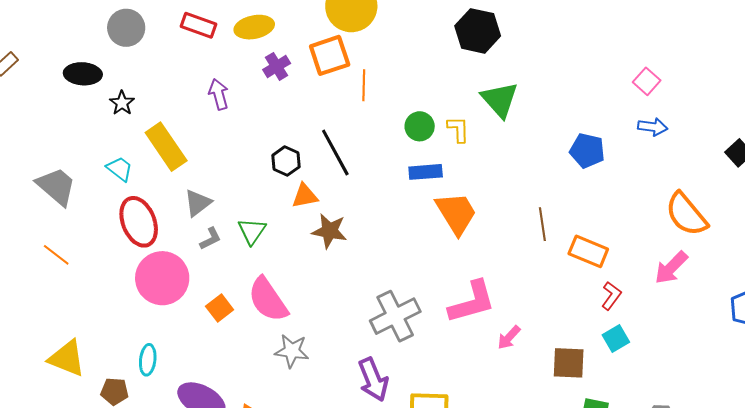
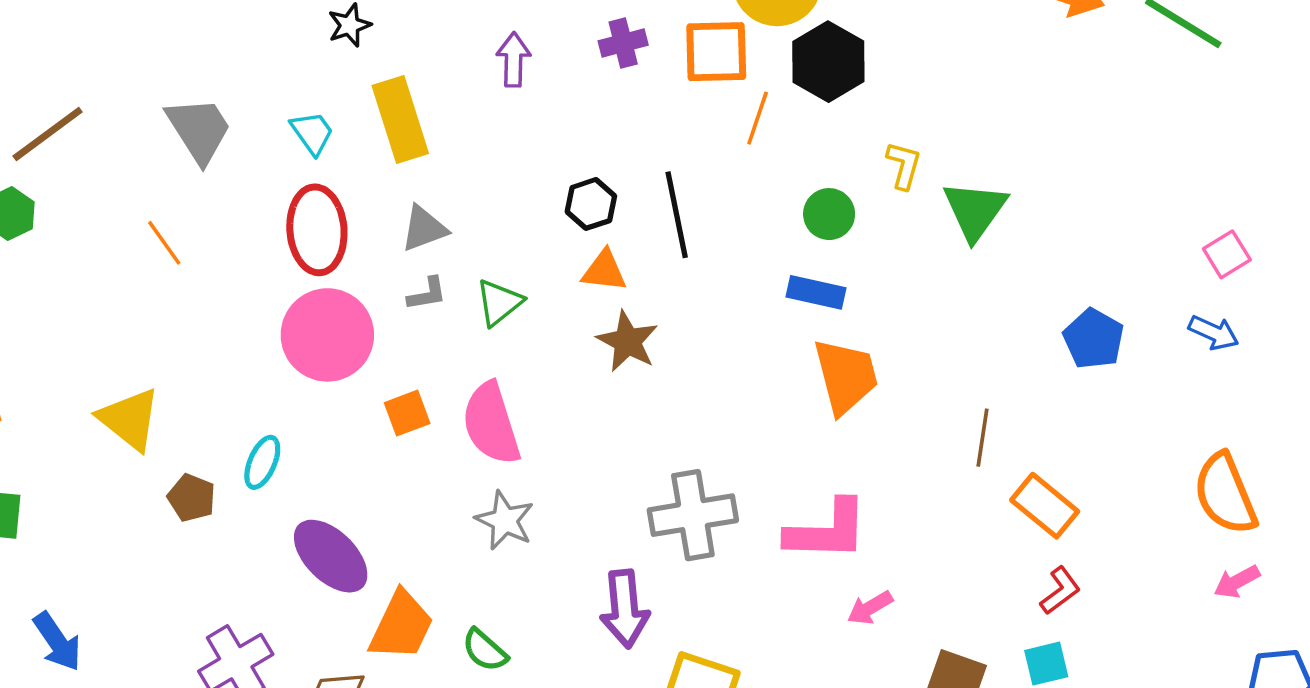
black hexagon: (478, 31) -> (828, 62), moved
yellow L-shape: (458, 129) -> (904, 165), moved
pink arrow: (671, 268) -> (1237, 582), moved, size x0.7

